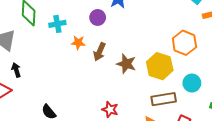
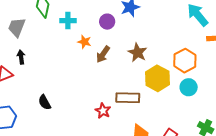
brown star: (126, 64) -> (137, 53), moved
cyan circle: (192, 83) -> (189, 87), moved
brown rectangle: (164, 99) -> (128, 98), moved

